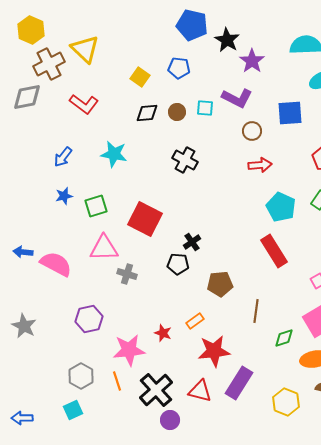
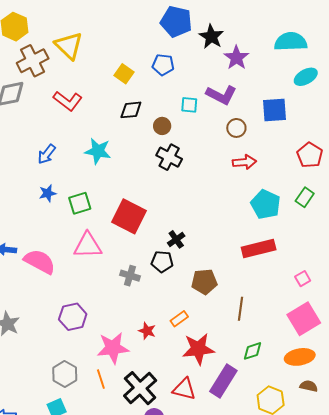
brown circle: (177, 112) -> (162, 126), moved
red rectangle: (274, 251) -> (259, 248), turned -72
gray cross: (127, 274) -> (130, 276), moved
green diamond: (284, 338) -> (252, 351), moved

